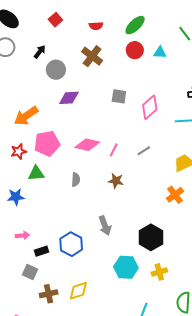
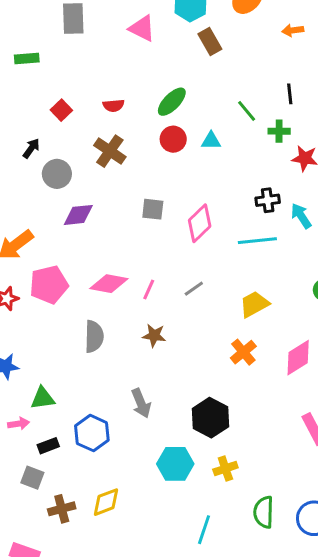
red square: (55, 20) -> (61, 110), moved
green triangle: (36, 173) -> (43, 398), moved
gray semicircle: (76, 180) -> (94, 337), size x1.5

